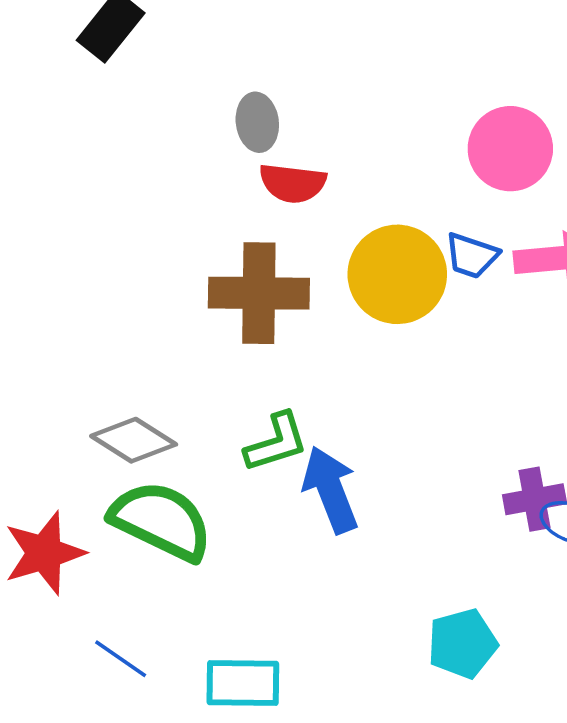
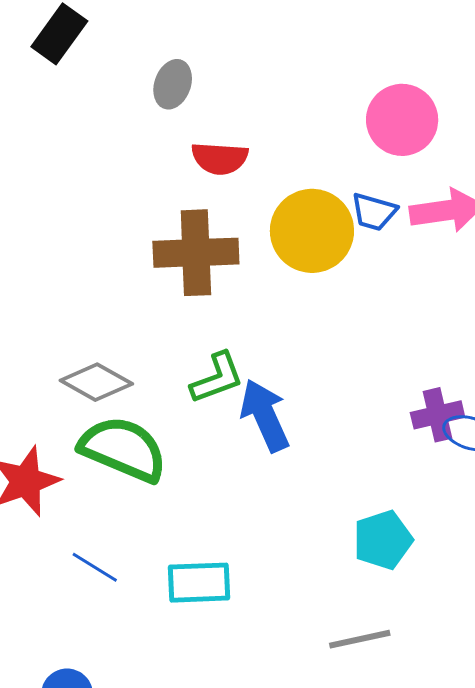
gray ellipse: (257, 122) -> (173, 84), moved, turned 30

